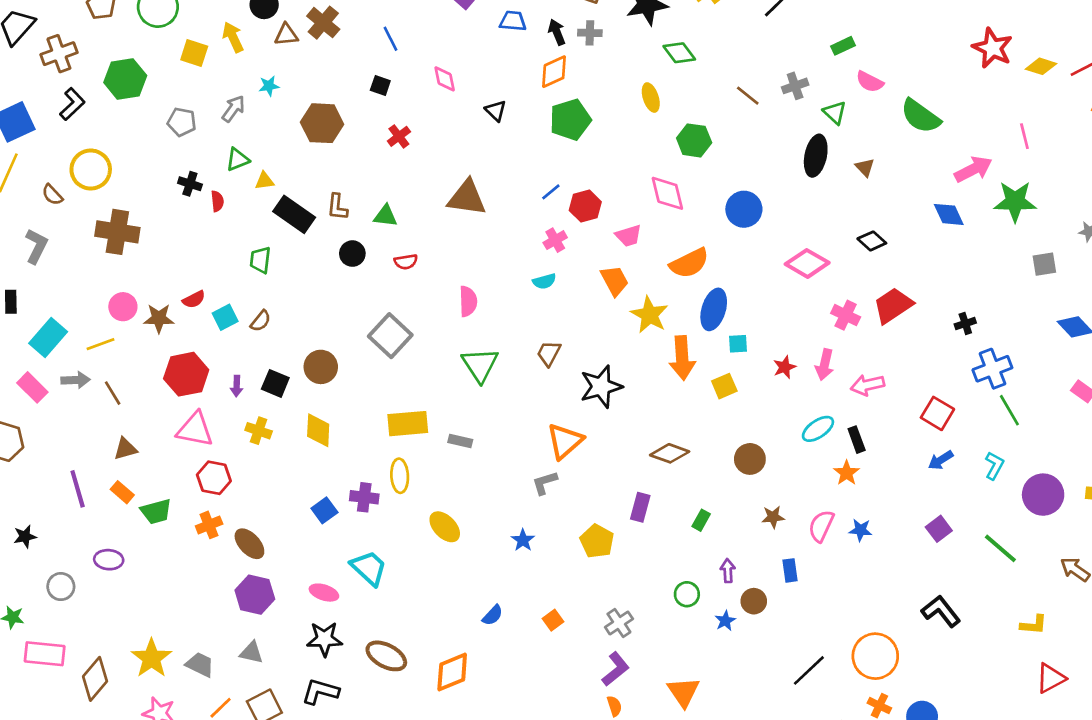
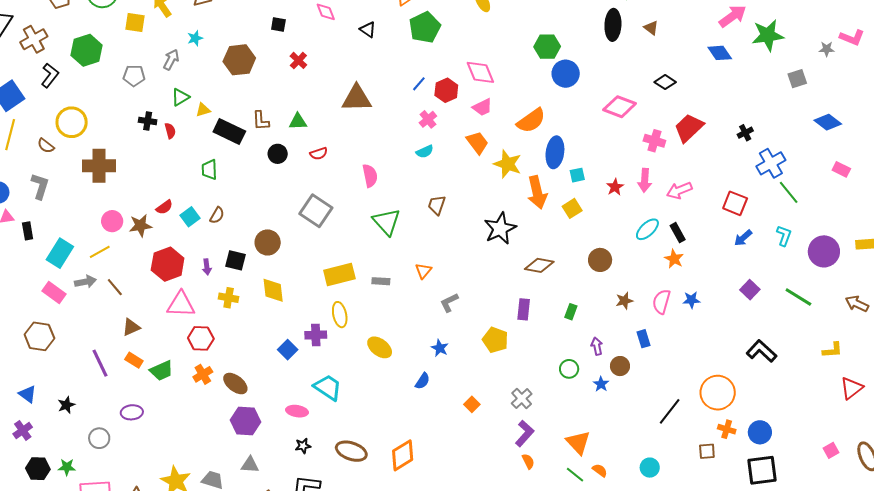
green hexagon: (694, 140) -> (547, 47), moved
pink diamond: (667, 193) -> (480, 72), moved
black star: (601, 387) -> (500, 228), moved
orange triangle: (565, 441) -> (423, 271), moved, size x0.6
blue semicircle: (493, 615) -> (423, 381), moved
black star: (324, 639) -> (303, 446), size x0.6

